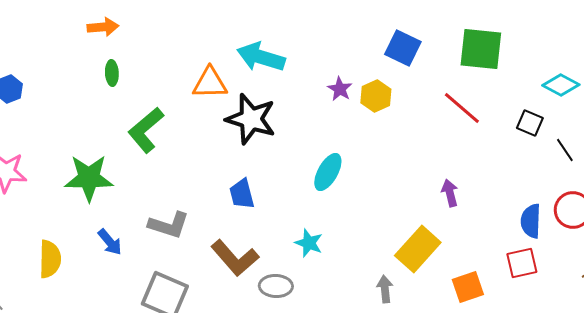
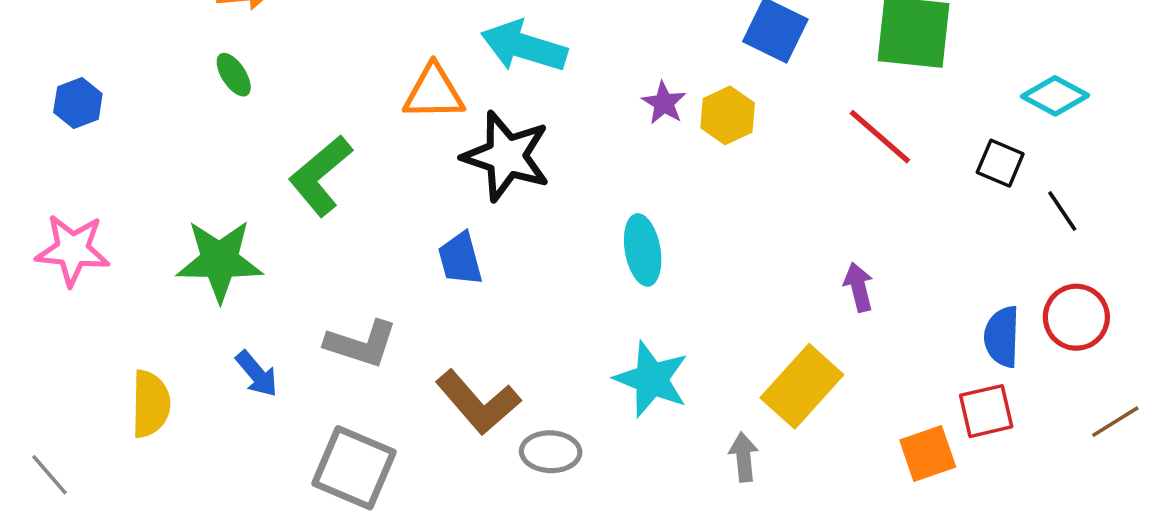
green ellipse: (112, 73) -> (234, 75), moved, turned -30
cyan ellipse: (328, 172) -> (643, 250), turned -39
blue trapezoid: (242, 194) -> (460, 259), moved
cyan star: (309, 243) -> (651, 379), moved, size x1.5
orange square: (468, 287) -> (928, 454), moved

